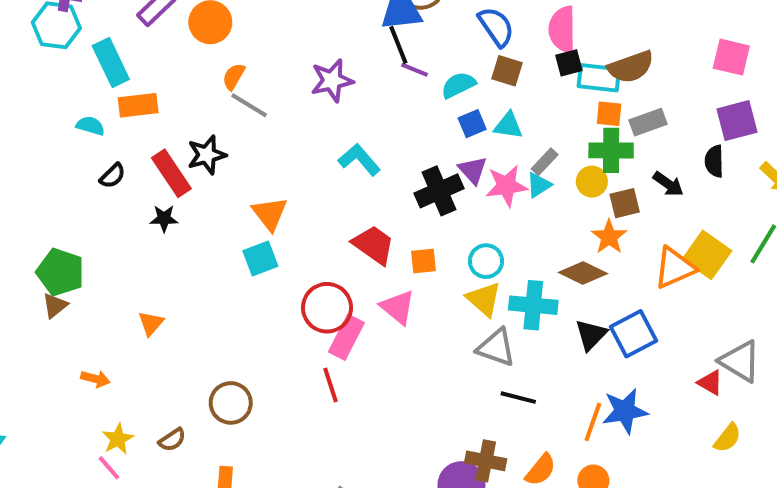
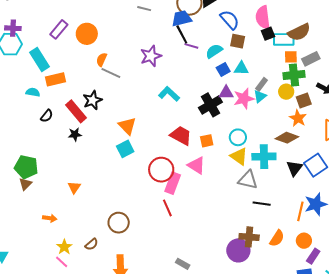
purple triangle: (473, 170) -> (226, 93), turned -42

